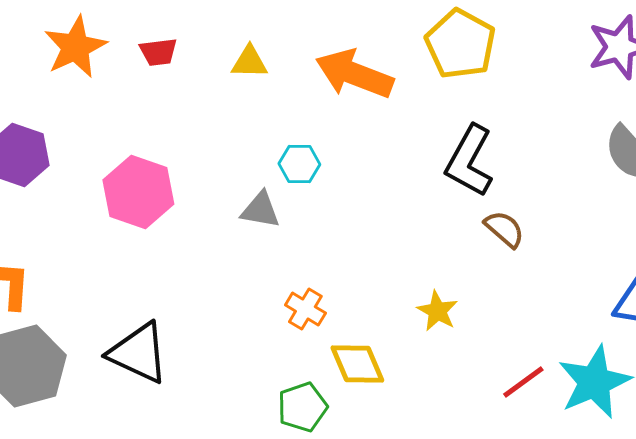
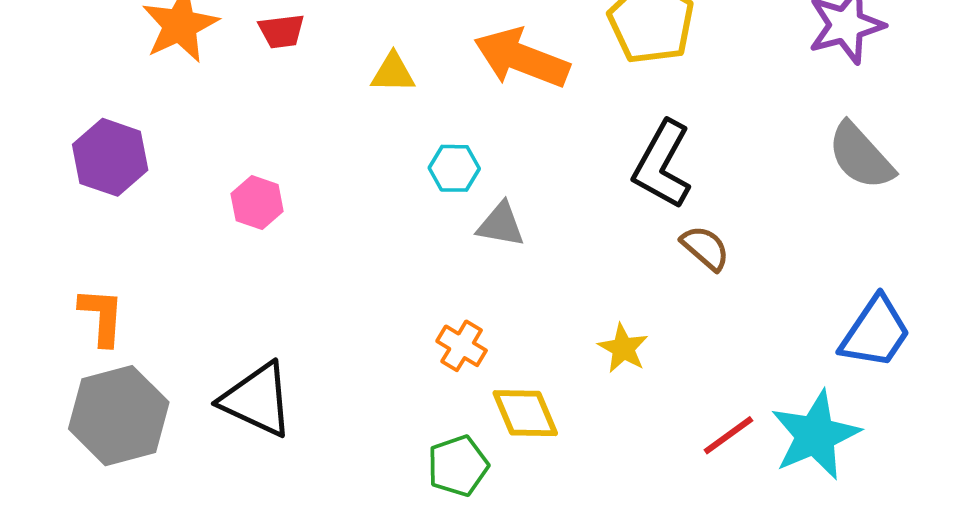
yellow triangle: (249, 62) -> (393, 73), moved
pink hexagon: (138, 192) -> (257, 203), size x0.6
gray triangle: (260, 210) -> (501, 225), moved

